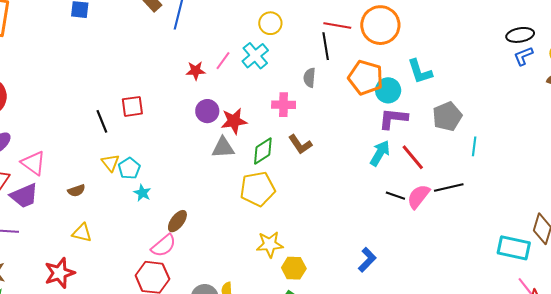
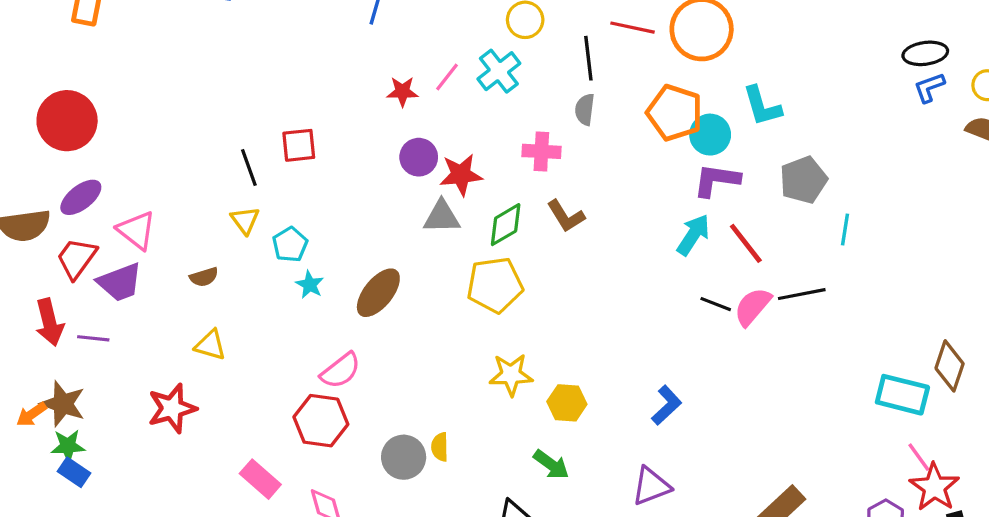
black line: (326, 46) -> (588, 58), moved
yellow triangle: (110, 163) -> (245, 220), moved
brown ellipse: (177, 221) -> (378, 293), moved, size x1.4
yellow hexagon: (294, 268) -> (567, 403), moved

